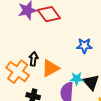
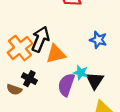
black arrow: (33, 59) -> (40, 39), size x1.6

